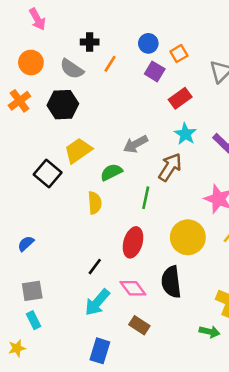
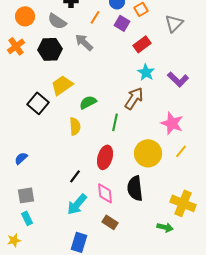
orange line: (110, 64) -> (95, 17), moved
gray arrow: (136, 144) -> (84, 42), moved, turned 72
pink diamond: (133, 288) -> (105, 193), turned 30

